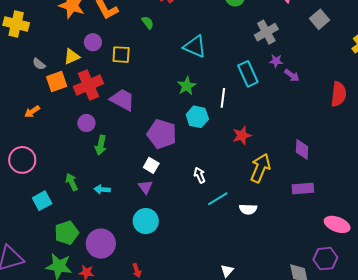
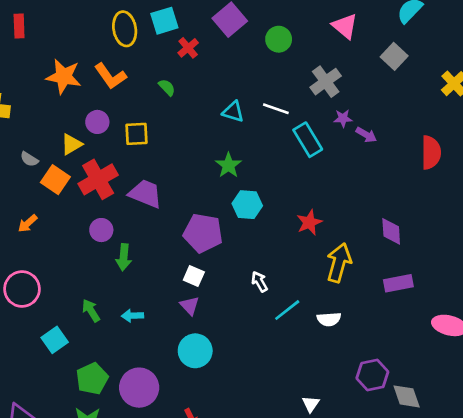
cyan triangle: (195, 46) -> (233, 112), size x0.7
orange square: (57, 81) -> (55, 180), turned -30
white line: (223, 98) -> (276, 109), moved, turned -72
purple hexagon: (325, 259) -> (372, 375), moved

